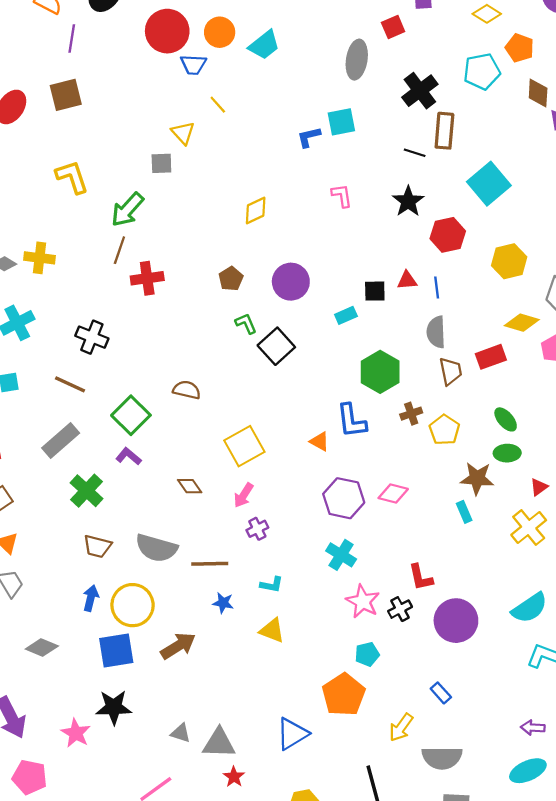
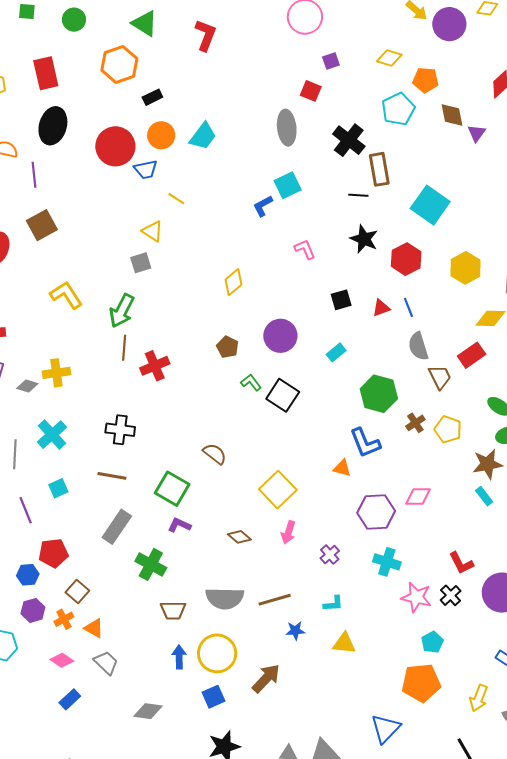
red square: (393, 27) -> (311, 91), turned -30
black square: (375, 291) -> (341, 300), moved
brown semicircle: (187, 390) -> (215, 454), turned 40
purple cross: (257, 529) -> (330, 555), moved
blue square: (116, 651) -> (213, 697), size x0.7
orange pentagon: (344, 695) -> (421, 683), turned -30

